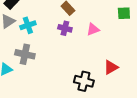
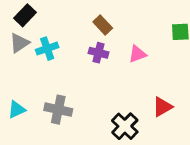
gray cross: (25, 54) -> (58, 110), moved
black cross: (84, 81) -> (125, 126), turned 30

